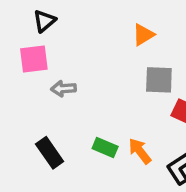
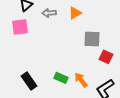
orange triangle: (143, 35) -> (75, 13), moved
gray arrow: (63, 89) -> (49, 13), moved

